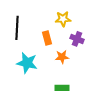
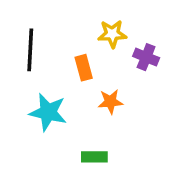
purple cross: (77, 39) -> (146, 57), moved
green rectangle: (62, 88) -> (94, 157), moved

